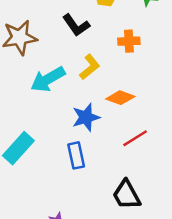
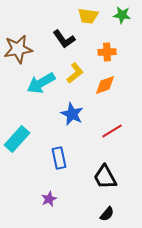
orange diamond: (120, 98) -> (105, 85), moved, turned -40
blue star: (86, 117) -> (72, 114), turned -30
blue rectangle: (76, 155) -> (59, 158), moved

